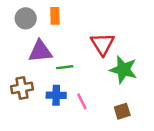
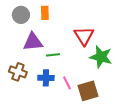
brown cross: (22, 88) -> (18, 72), turned 30
brown square: (122, 111) -> (88, 91), moved, size x1.5

